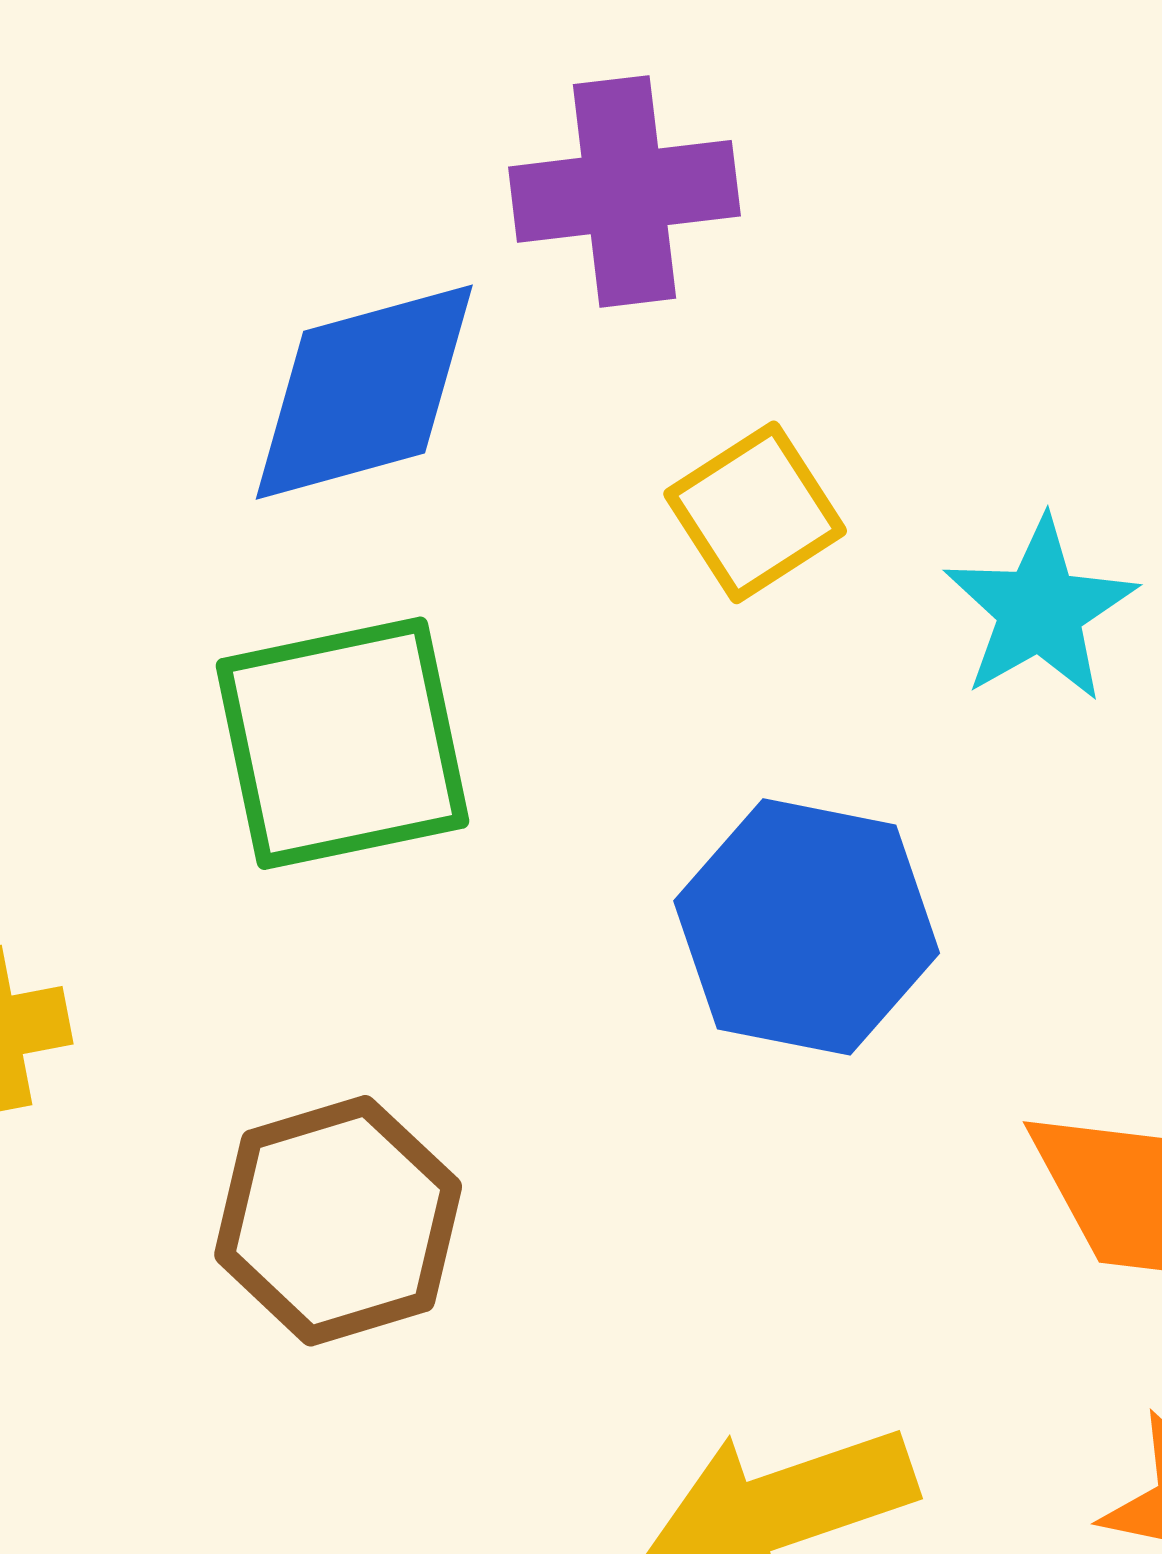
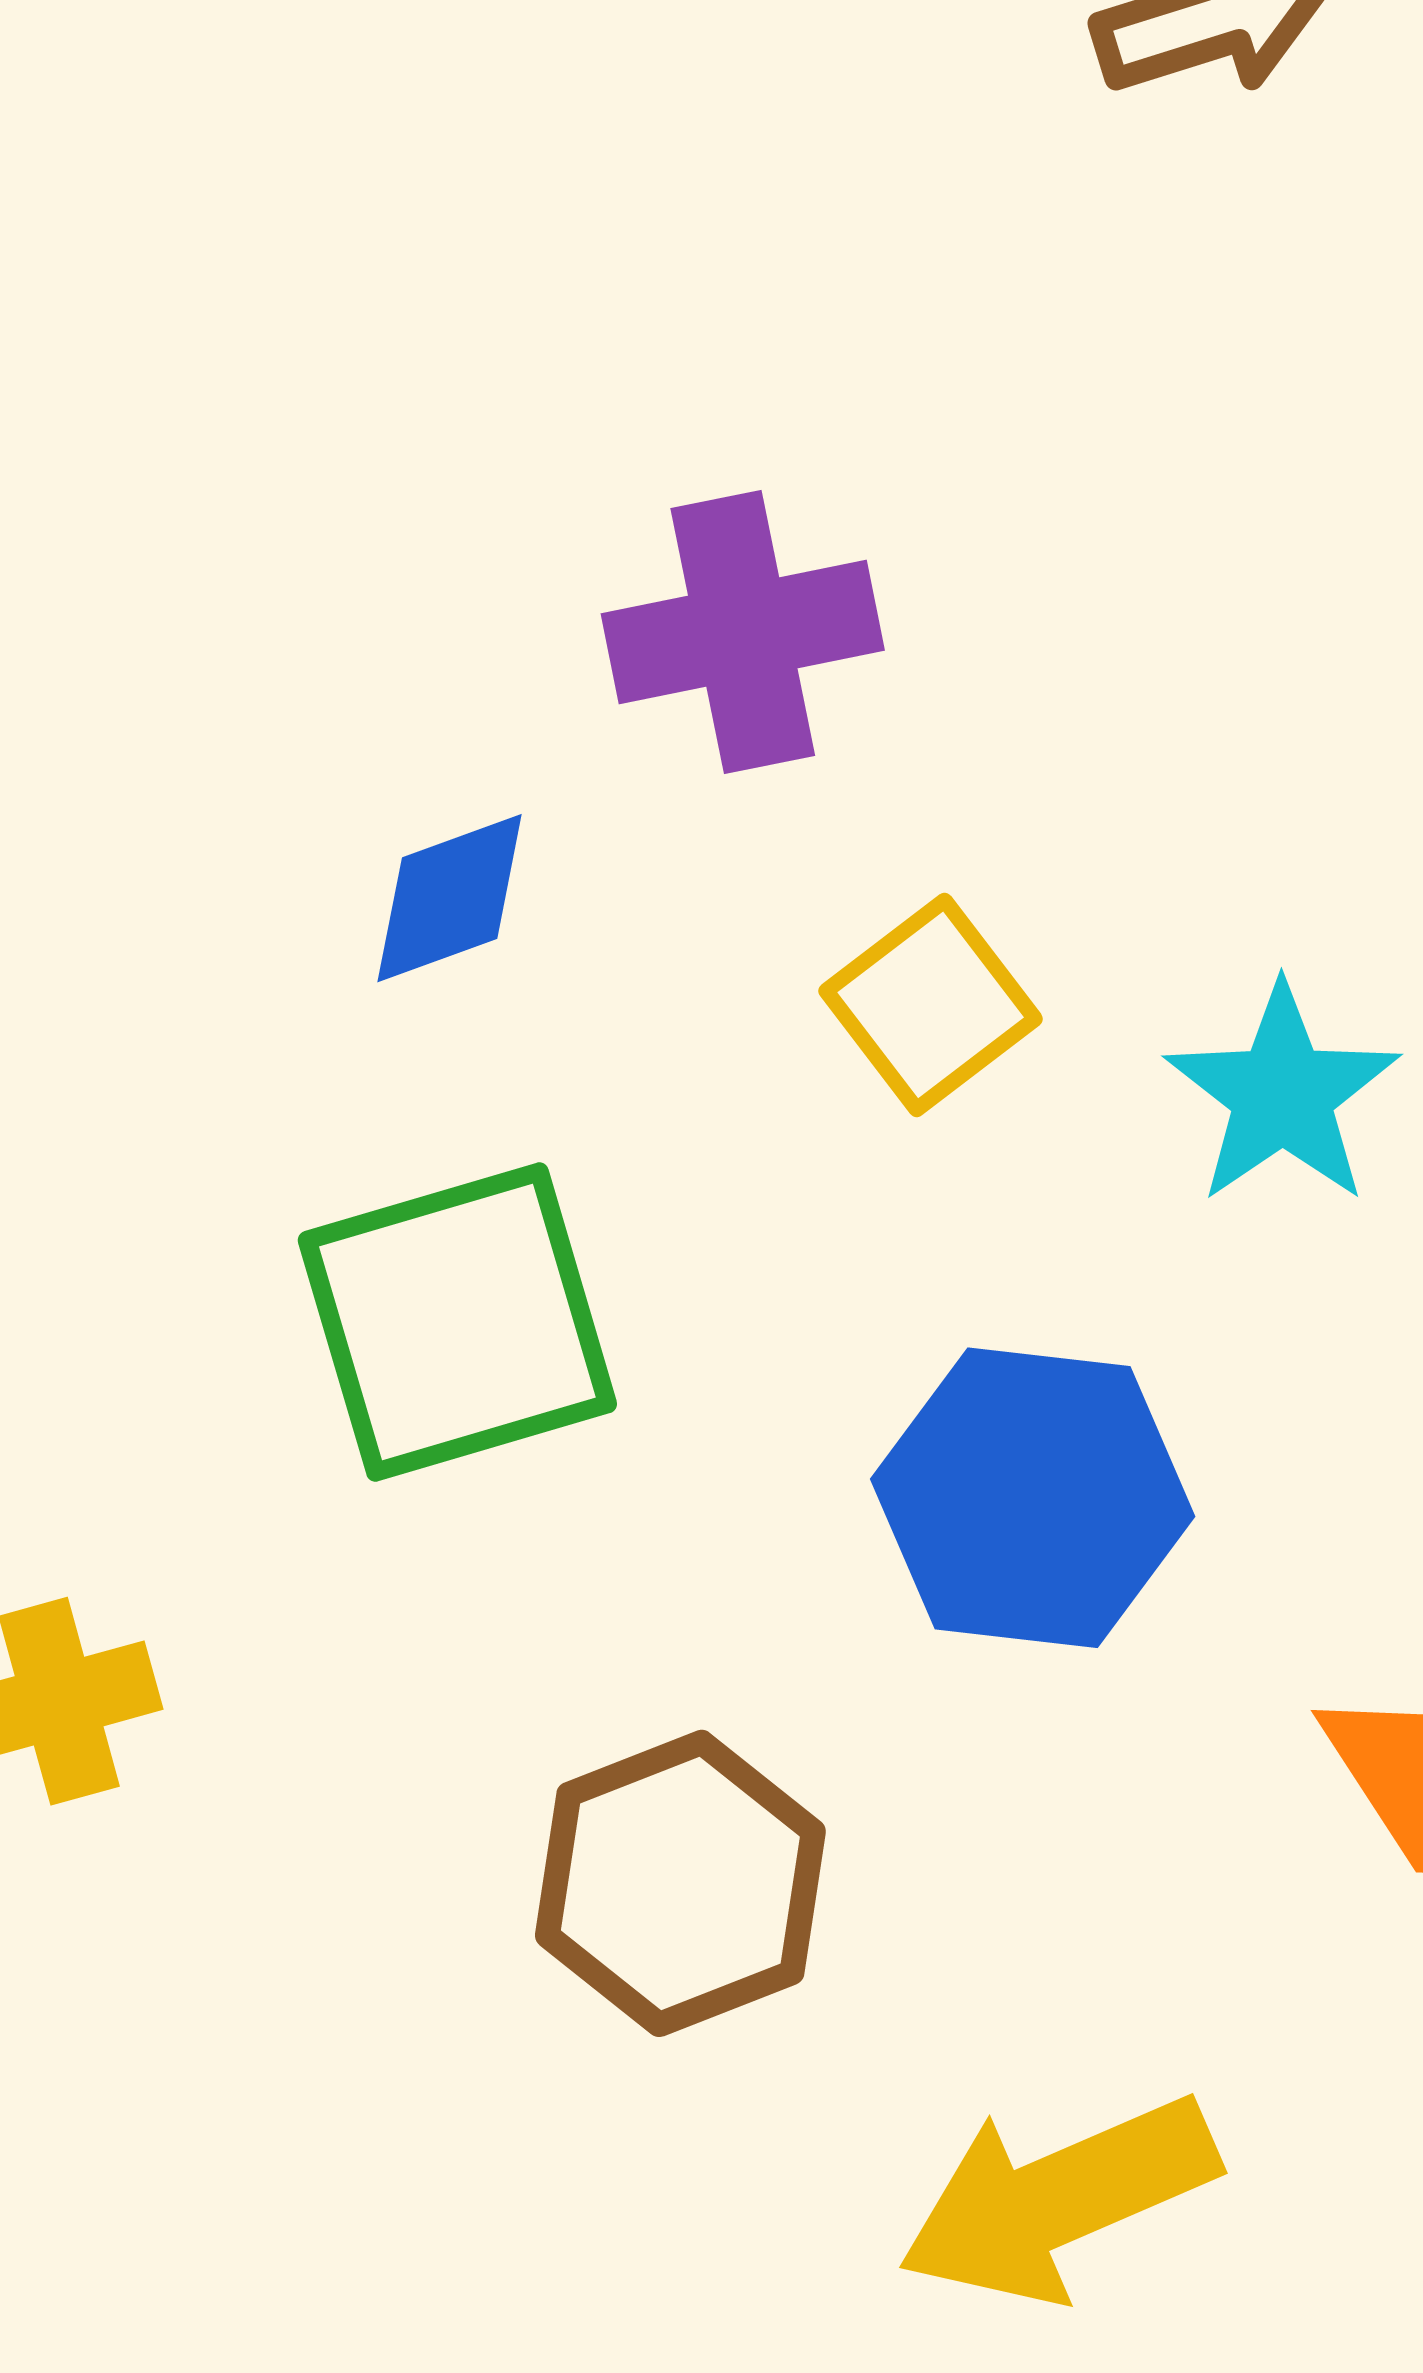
blue diamond: (364, 392) -> (450, 898), size x0.6
brown hexagon: (338, 1221) -> (680, 1883), moved

